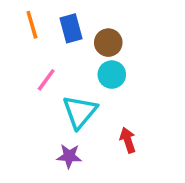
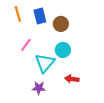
cyan circle: (112, 75) -> (63, 50), moved
red arrow: (128, 140) -> (72, 79), turned -64

